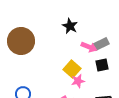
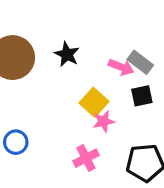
black star: (70, 26) -> (67, 54), moved
gray rectangle: (101, 44) -> (140, 62), turned 63

